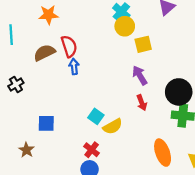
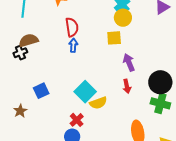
yellow square: (143, 44) -> (114, 38), moved
brown semicircle: (44, 53) -> (29, 40), moved
cyan square: (96, 116) -> (85, 92), size x1.5
blue square: (46, 123) -> (41, 91), turned -35

